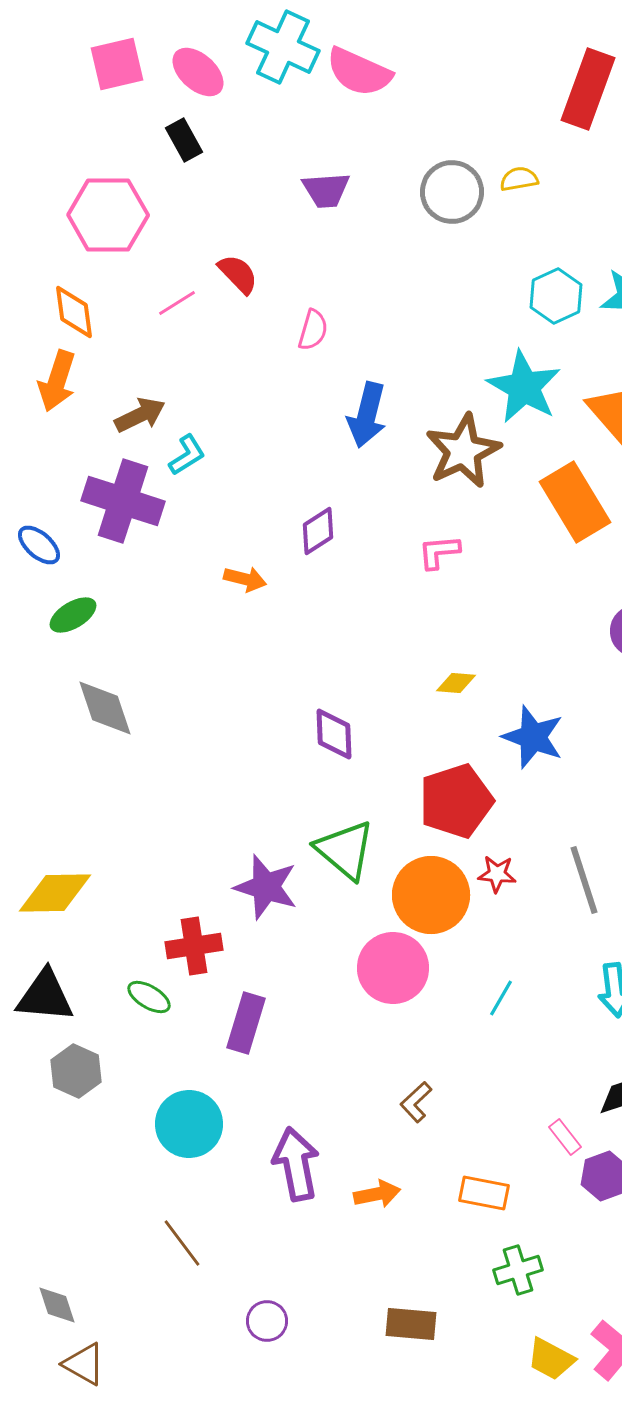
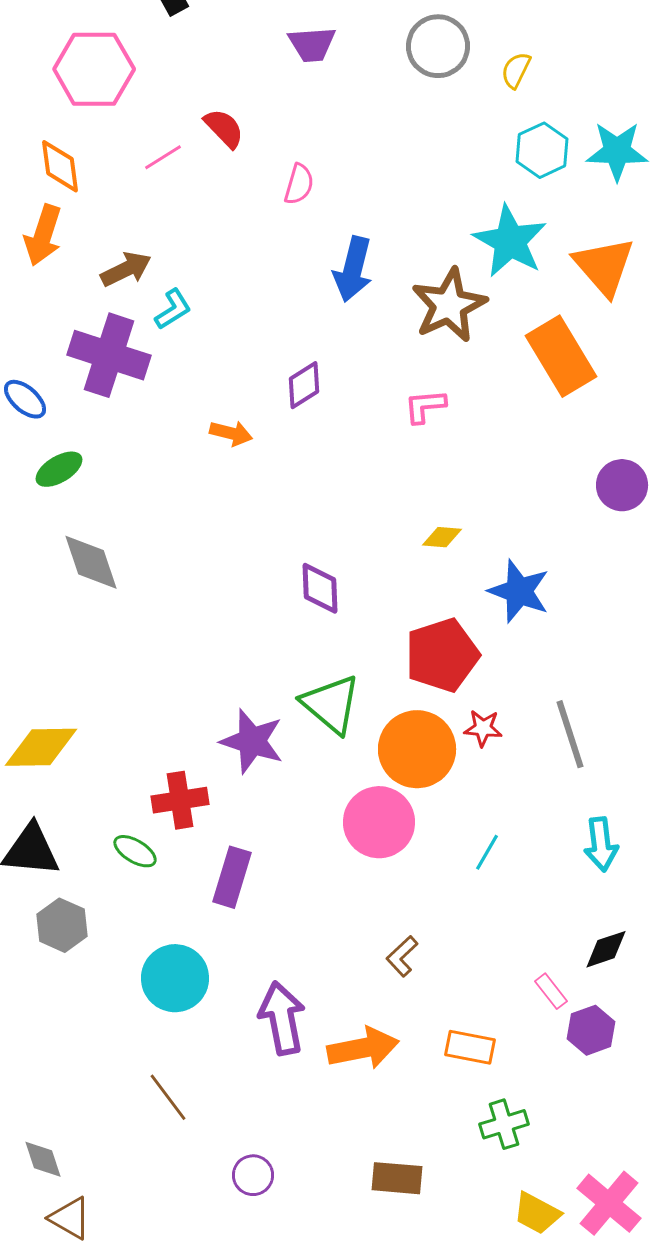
yellow semicircle: (519, 179) -> (516, 70), moved, turned -54
orange arrow: (377, 1194) -> (363, 1048), size x1.5

